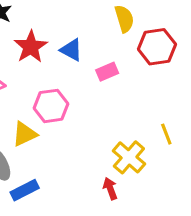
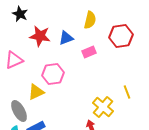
yellow semicircle: (124, 19) -> (90, 20), moved, turned 30
red star: (31, 47) -> (40, 36), turned -30
blue triangle: (71, 50) -> (66, 38), turned -49

